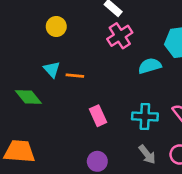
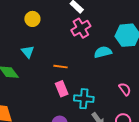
orange line: (75, 76) -> (61, 67), moved
cyan cross: (145, 116) -> (84, 99), moved

